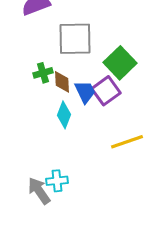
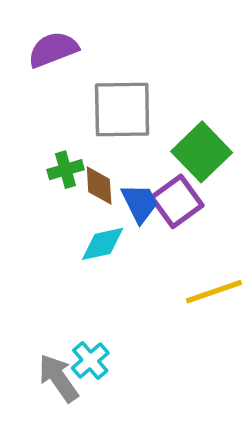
cyan diamond: (64, 115) -> (103, 244), turned 56
cyan cross: (57, 181) -> (90, 360), turned -35

